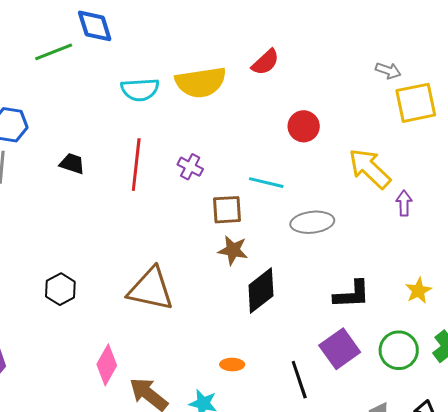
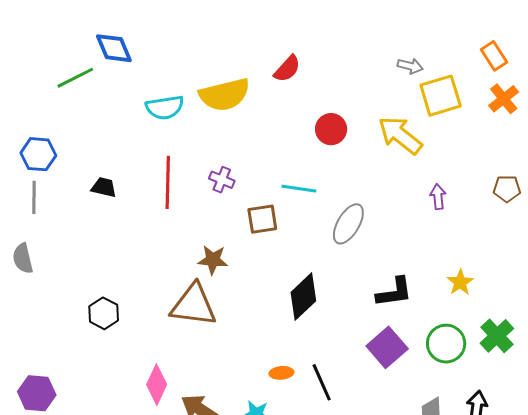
yellow arrow: (370, 168) -> (400, 135), moved
gray ellipse: (312, 222) -> (348, 224), turned -48
brown star: (233, 250) -> (213, 260), moved
black line: (299, 380) -> (322, 382), moved

